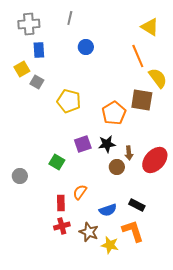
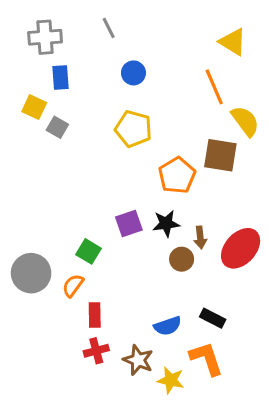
gray line: (70, 18) -> (109, 28), turned -40
yellow square: (22, 69) -> (34, 107), turned -35
yellow pentagon: (69, 101) -> (133, 129), moved
gray circle: (20, 176) -> (31, 273), size x1.6
orange semicircle: (80, 192) -> (73, 286), moved

